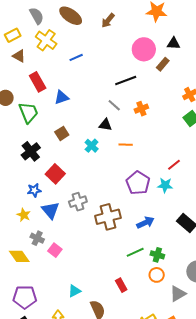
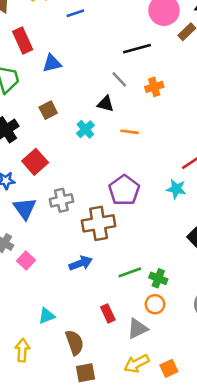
purple pentagon: (138, 183) -> (124, 190), moved
blue arrow: (145, 223) -> (81, 263), moved
gray triangle: (178, 294) -> (137, 329), moved

